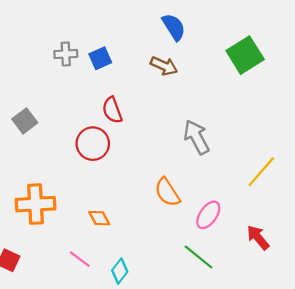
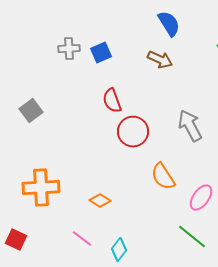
red circle: (93, 144) -> (133, 132), moved
orange diamond: (99, 218) -> (100, 201), turned -30

